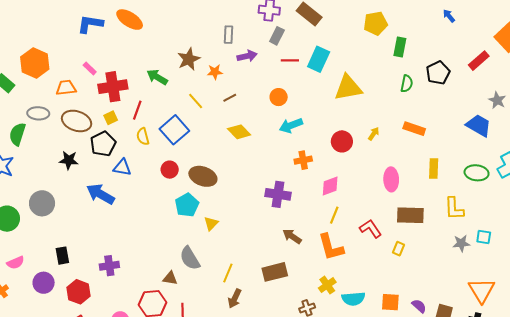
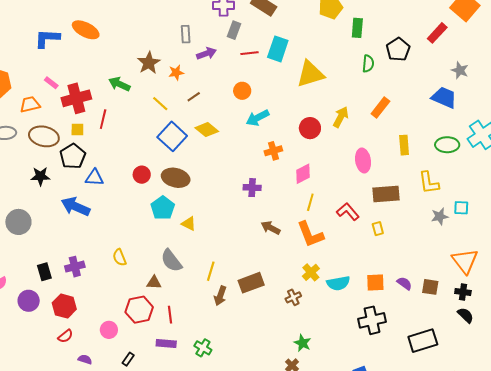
yellow square: (111, 118) -> (77, 129), turned 32
orange rectangle: (414, 129) -> (380, 107), turned -65
blue square: (174, 130) -> (172, 136), moved
yellow arrow: (374, 134) -> (341, 117), size x1.5
yellow semicircle: (143, 136) -> (119, 257), moved
purple cross: (278, 194) -> (252, 188), size x0.7
yellow triangle: (211, 223) -> (189, 224), turned -42
yellow rectangle: (398, 249) -> (378, 229), turned -32
purple cross: (109, 266) -> (75, 267), moved
brown rectangle: (275, 272) -> (251, 283), moved

